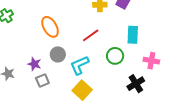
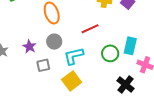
cyan rectangle: (133, 35) -> (130, 46), moved
gray square: (42, 80) -> (43, 65), moved
black cross: (136, 84) -> (126, 85), turned -30

